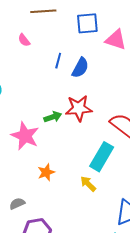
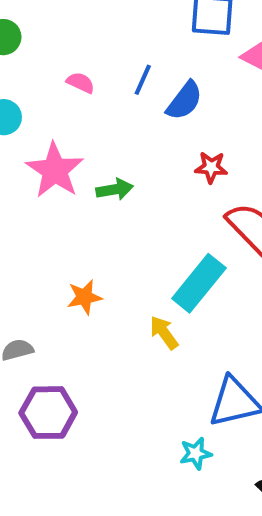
pink semicircle: (24, 40) -> (81, 83), moved, turned 144
red star: (79, 108) -> (211, 167), moved, size x0.6
pink star: (25, 136) -> (55, 170), moved

